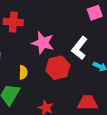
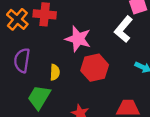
white L-shape: (79, 48) -> (123, 29), moved

